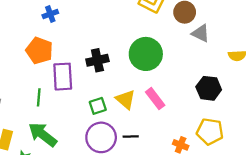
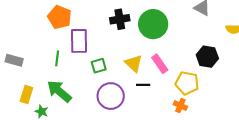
black cross: (97, 60) -> (120, 19), moved
green square: (98, 106) -> (99, 66), moved
yellow pentagon: (210, 131) -> (187, 83), moved
black line: (131, 137) -> (143, 85), moved

